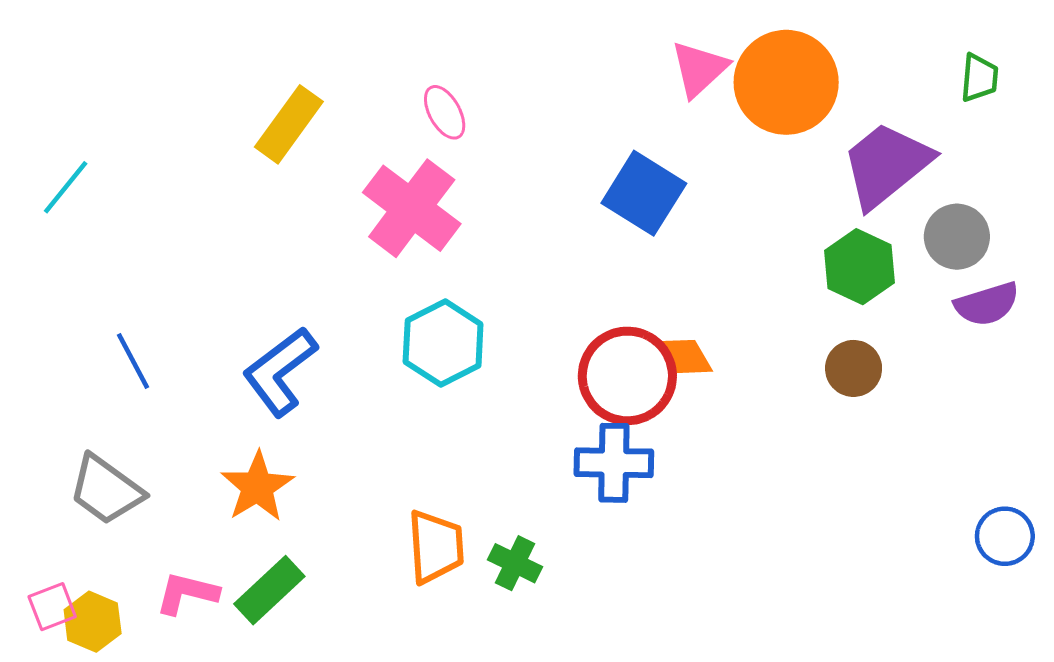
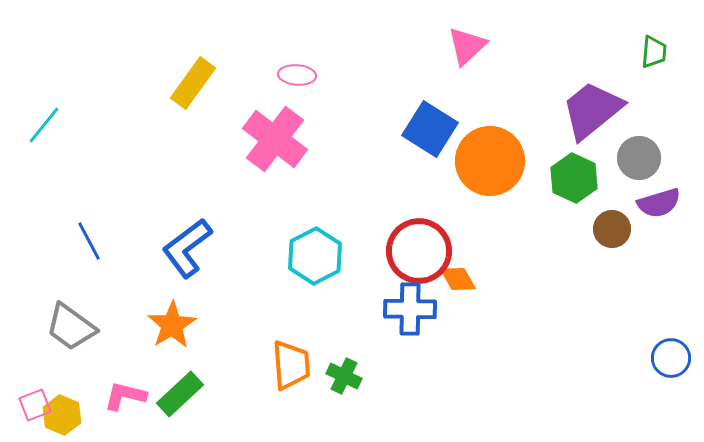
orange circle: (786, 82) -> (490, 161), moved
pink ellipse: (445, 112) -> (297, 75), turned -57
cyan hexagon: (443, 343) -> (315, 256), moved
orange diamond: (686, 356) -> (458, 279), moved
brown circle: (854, 368) -> (612, 229), moved

